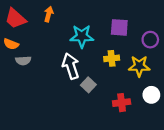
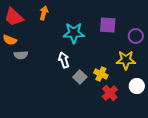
yellow cross: (112, 58) -> (101, 74), moved, turned 32
white arrow: (71, 66) -> (64, 60), size x0.7
red cross: (122, 103) -> (110, 93), turned -35

